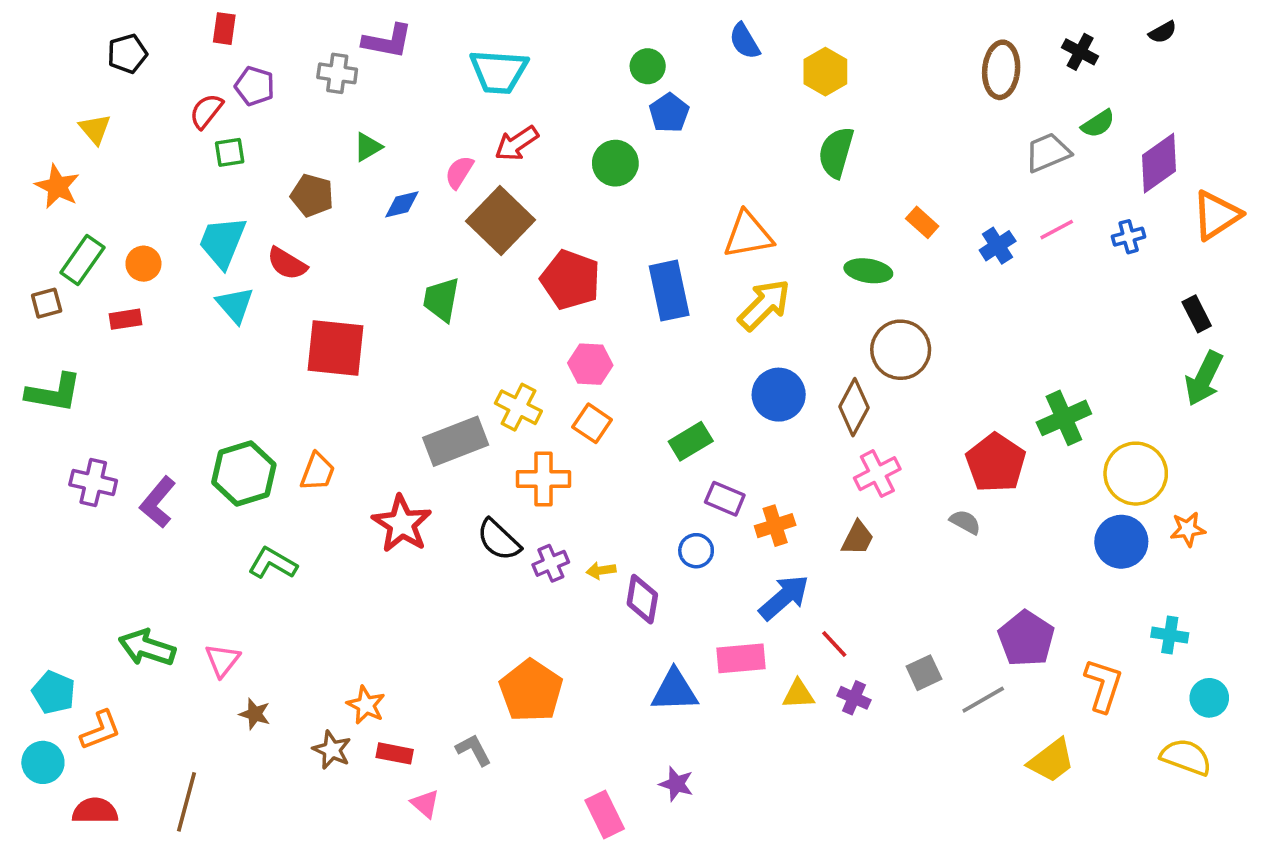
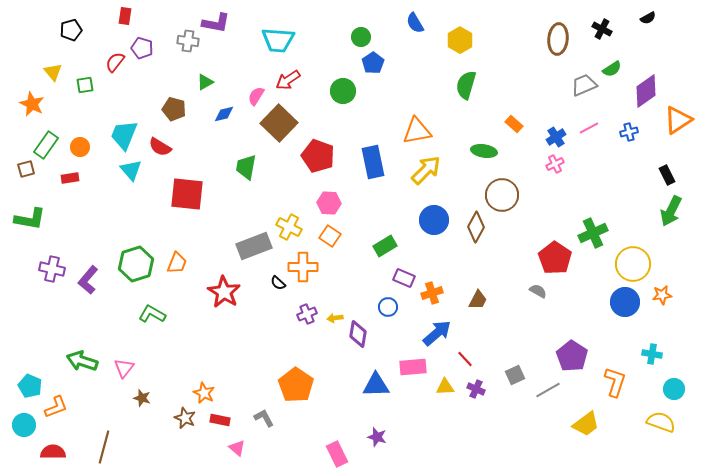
green square: (230, 152) -> (85, 85), moved
pink cross: (877, 474) -> (555, 164), moved, size x0.7
black semicircle: (499, 540) -> (278, 283), moved, size x0.6

